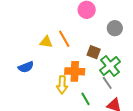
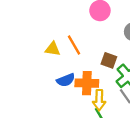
blue semicircle: (26, 67) -> (66, 80), moved
yellow arrow: (62, 85) -> (99, 100), moved

